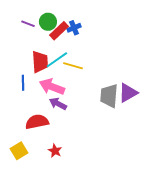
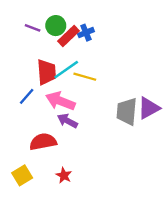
blue line: (23, 83) -> (27, 96), turned 42

